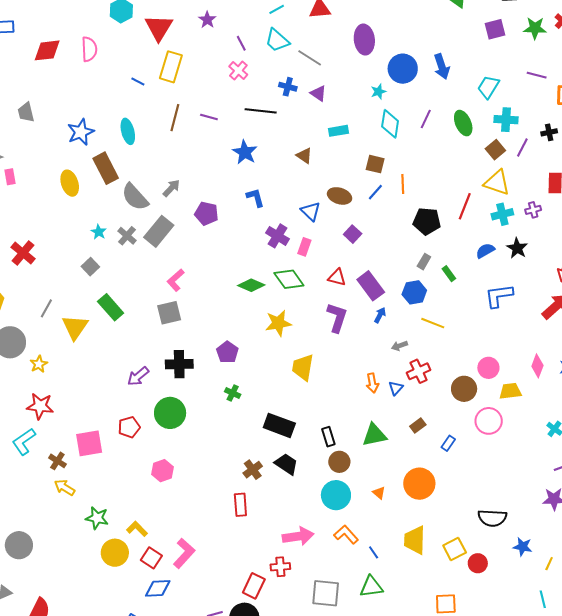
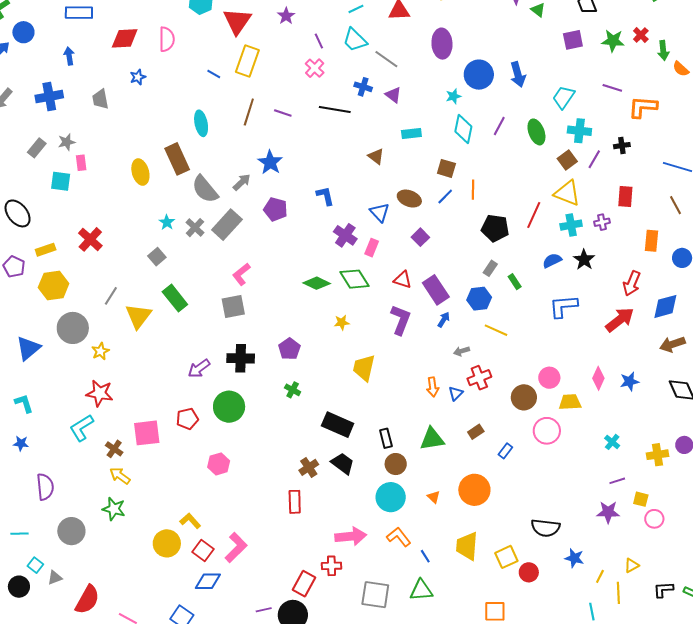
blue star: (81, 132) -> (138, 77), moved, size x0.6
blue star: (245, 152) -> (270, 162), moved
yellow star: (278, 323) -> (342, 322), size x0.6
green star: (97, 518) -> (114, 509), moved

